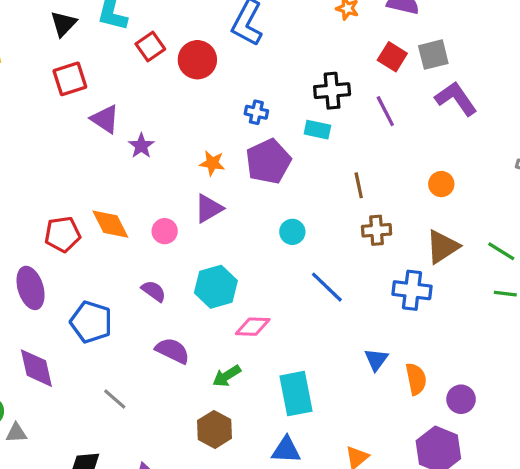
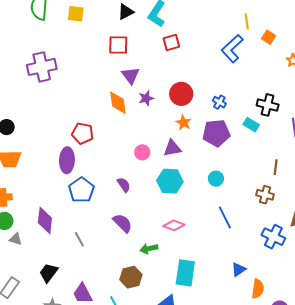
red circle: (197, 60) -> (181, 94), moved
brown line: (359, 185) -> (276, 167), moved
orange diamond: (110, 224) -> (118, 103), moved
cyan hexagon: (216, 287) -> (170, 181), moved
purple ellipse: (31, 288) -> (67, 160), moved
purple diamond: (36, 368) -> (45, 220), moved

